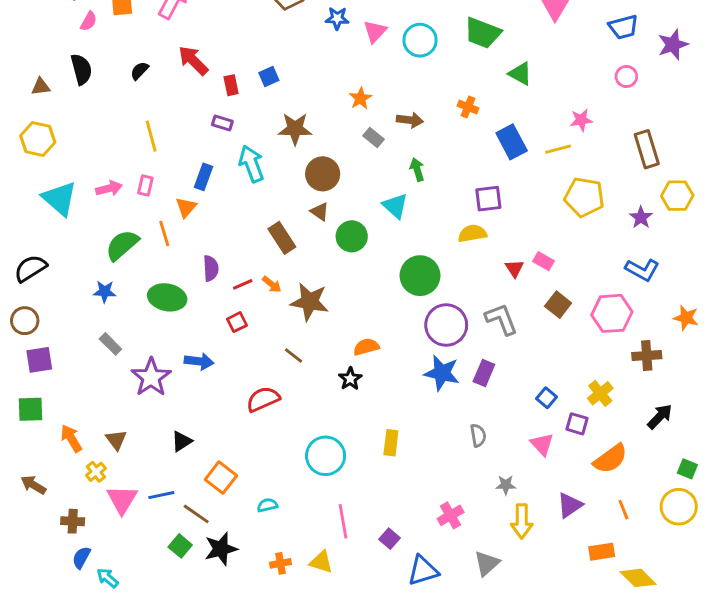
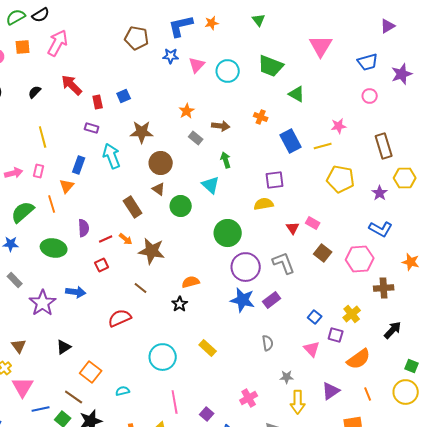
purple rectangle: (484, 373) -> (272, 300), turned 30
yellow rectangle: (391, 443) -> (208, 348), turned -54
blue line: (161, 495) -> (41, 409), moved

